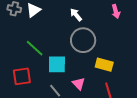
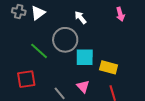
gray circle: (83, 40) -> (65, 40), moved
cyan square: (57, 64) -> (85, 57), moved

